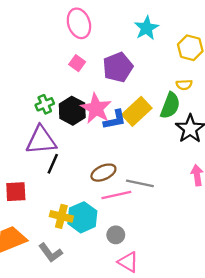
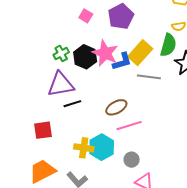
black line: (53, 164) -> (72, 104), turned 54
gray line: (140, 183) -> (149, 77), moved

